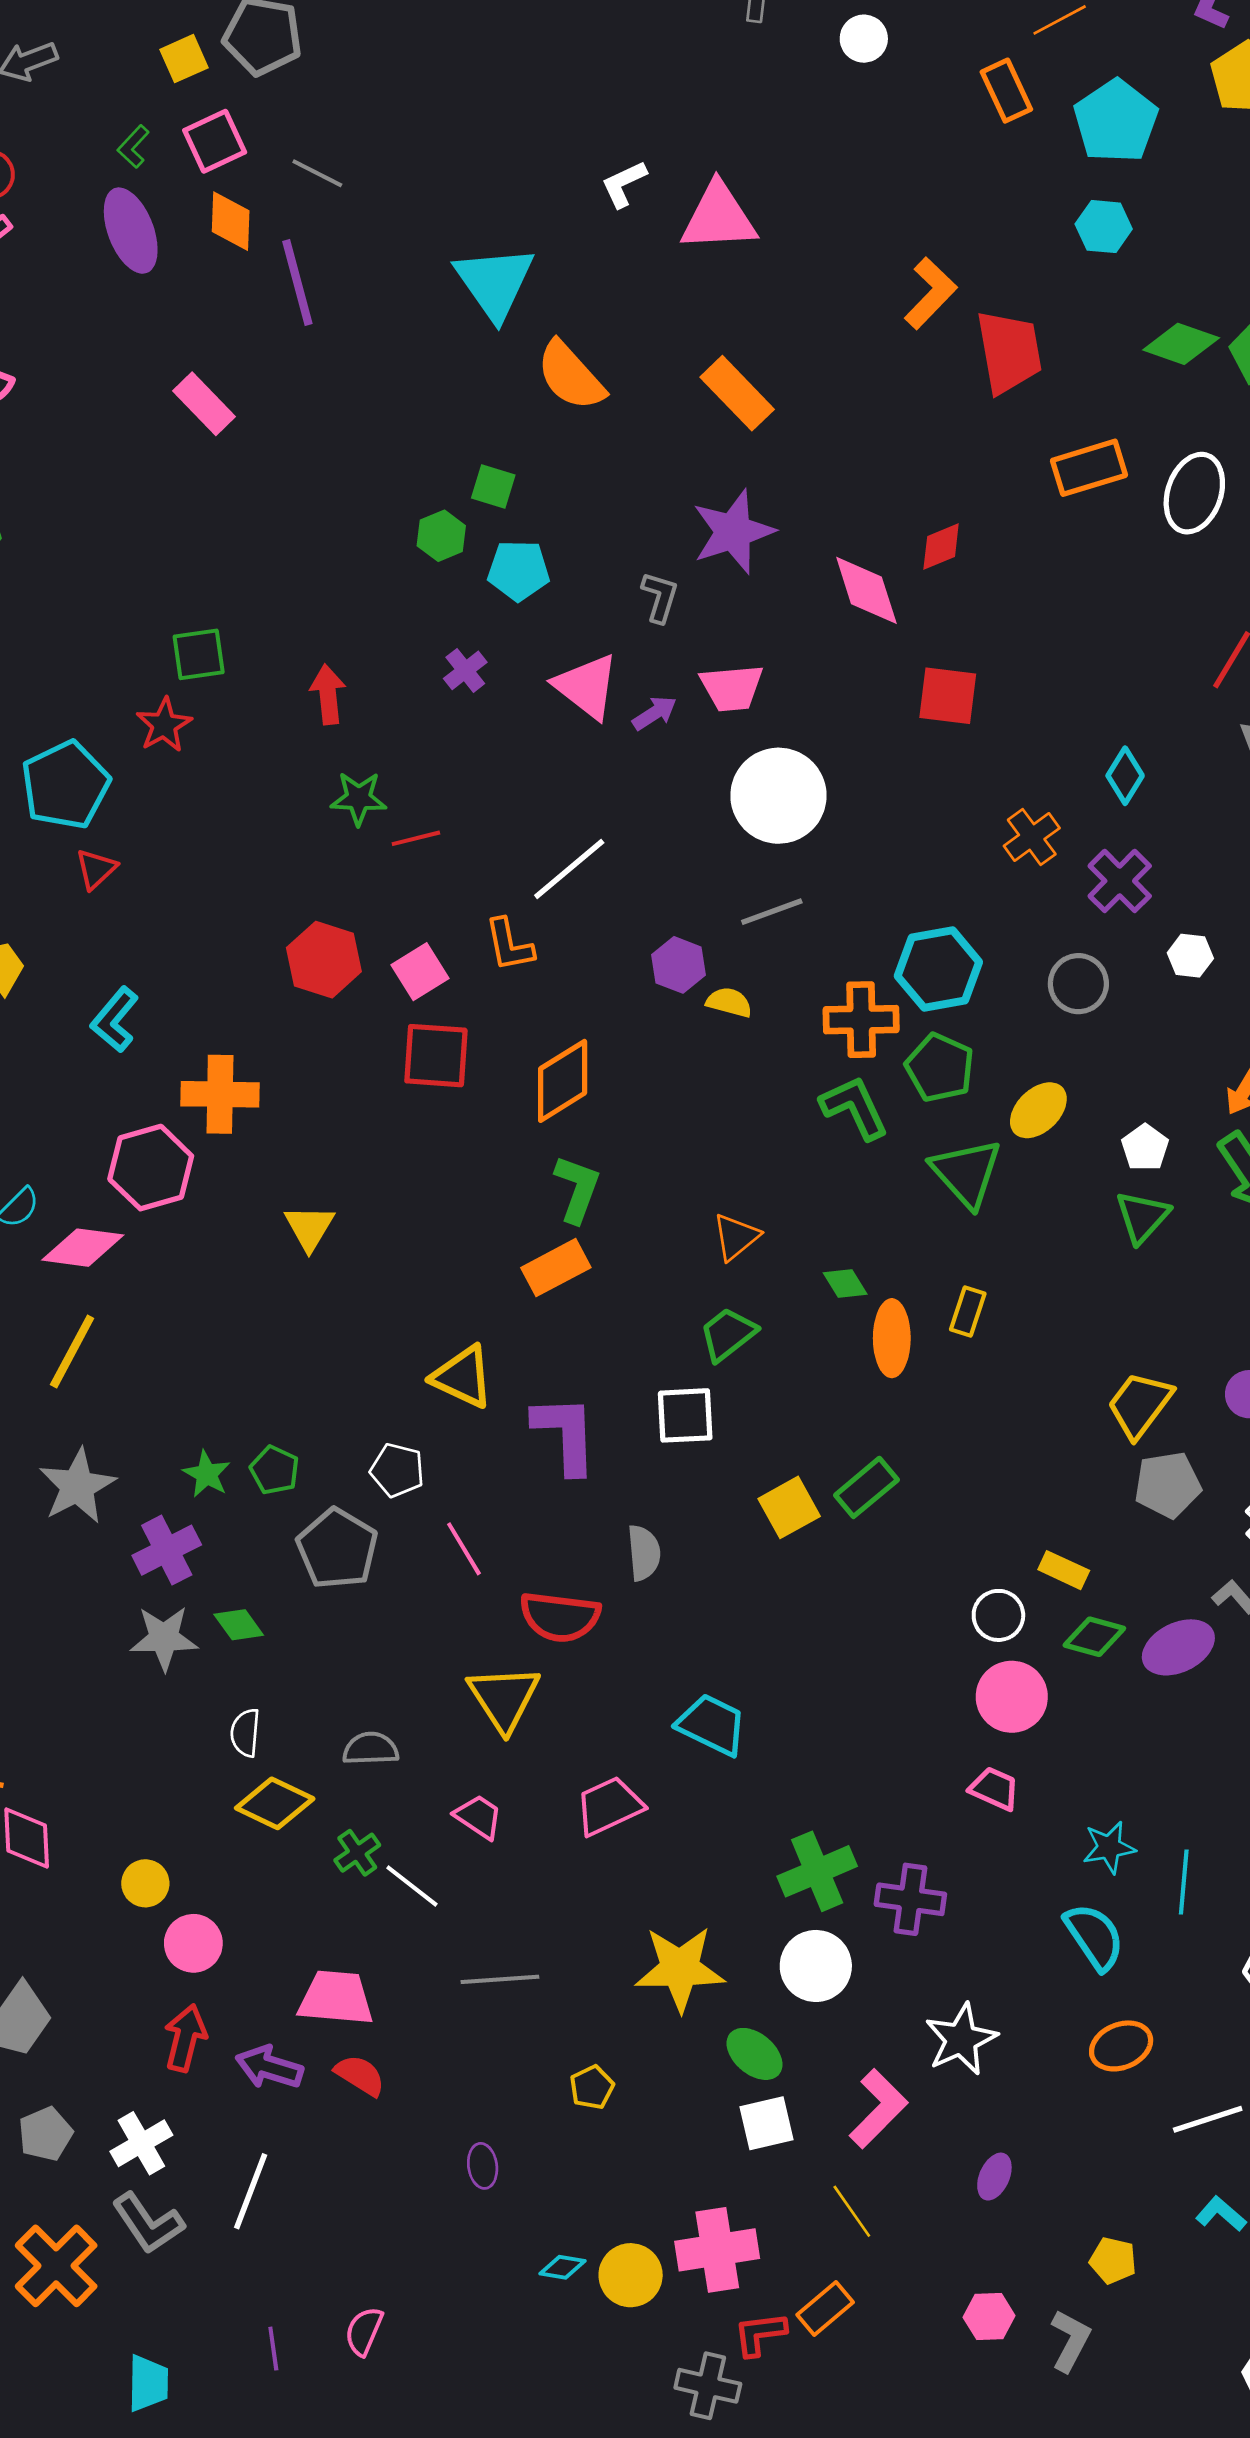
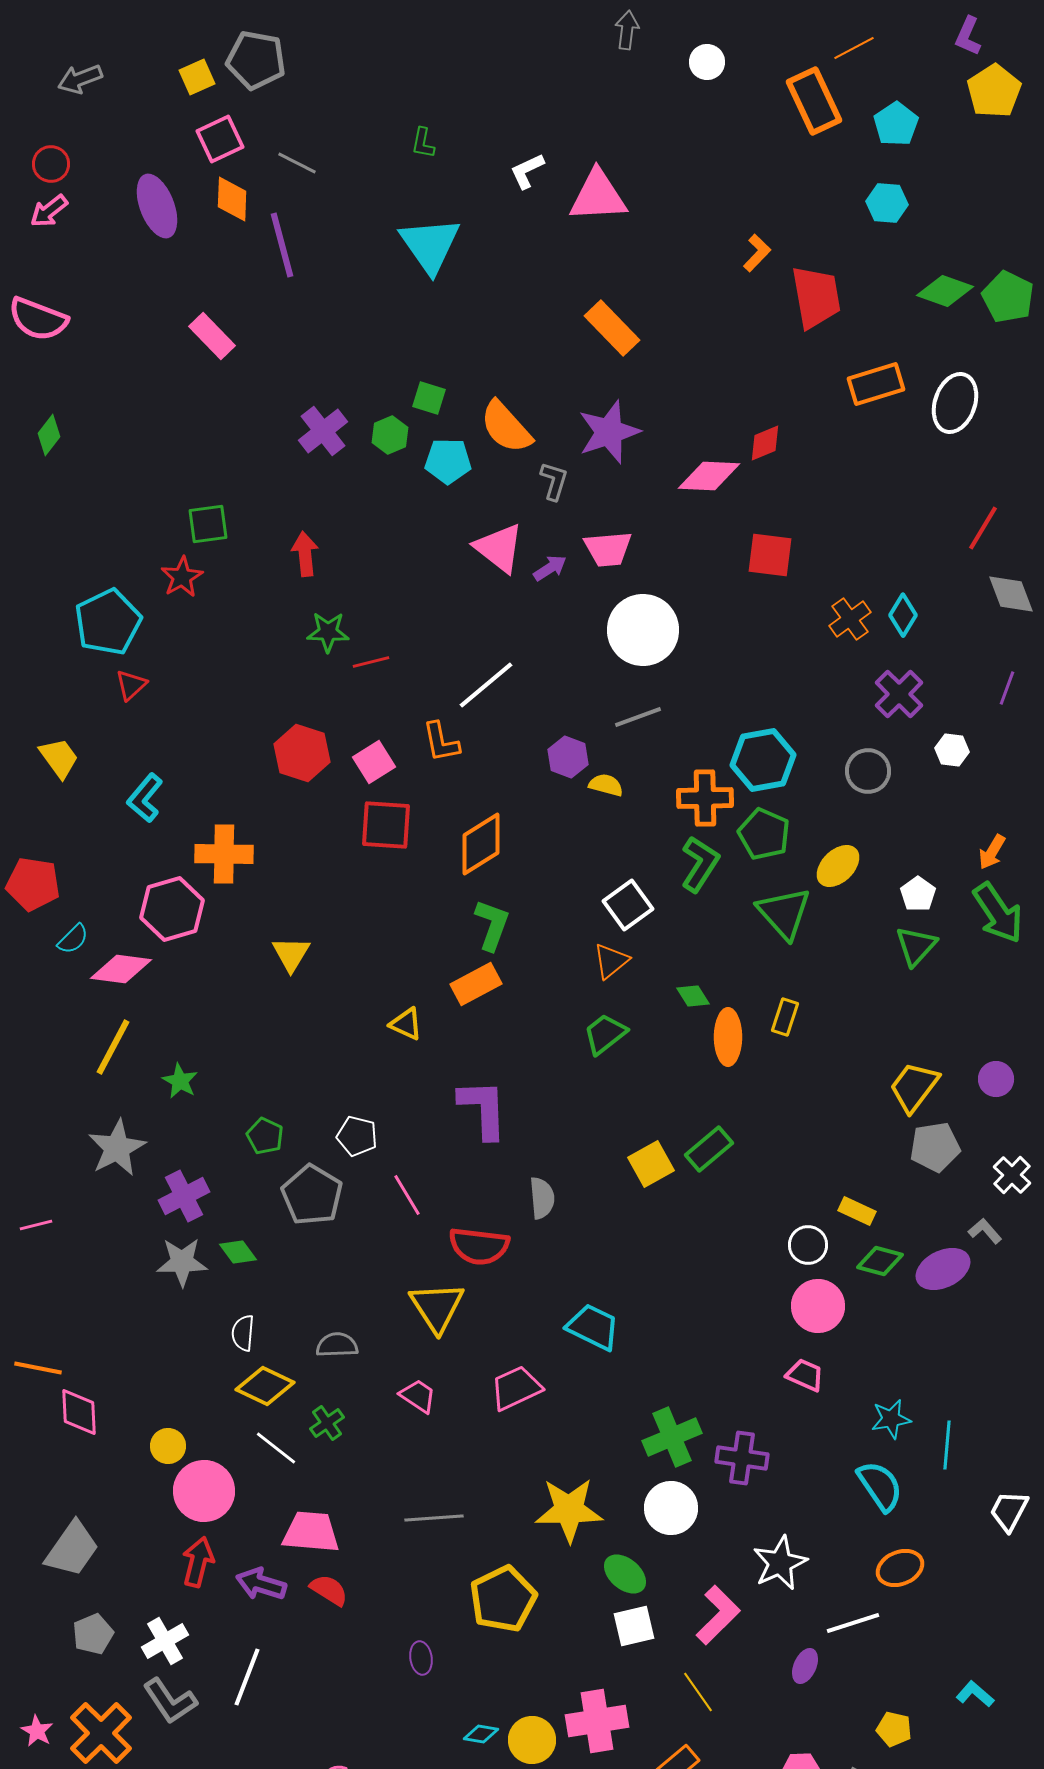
orange rectangle: (1006, 91) -> (814, 101), size x1.4
cyan pentagon: (1116, 121) -> (896, 124), size x0.7
green L-shape: (133, 147) -> (423, 143), moved, turned -32
orange L-shape: (930, 293) -> (757, 253), size x0.7
orange semicircle: (571, 376) -> (506, 427), moved
pink diamond: (866, 590) -> (709, 476), turned -70
purple cross: (465, 670) -> (323, 431), moved, size x1.5
orange cross: (1032, 837) -> (850, 619), moved
green L-shape: (854, 1108) -> (700, 864), turned 58
yellow triangle: (463, 1377) -> (406, 1024), moved, size x0.7
white square: (685, 1415) -> (628, 905), moved, turned -33
green star: (207, 1474) -> (180, 1081), moved
white line: (412, 1886) -> (276, 1448), moved
pink circle: (193, 1943) -> (204, 1491), size x1.4
yellow pentagon: (592, 2087) -> (503, 1599), size x2.0
white line: (1208, 2119) -> (853, 1623), moved

